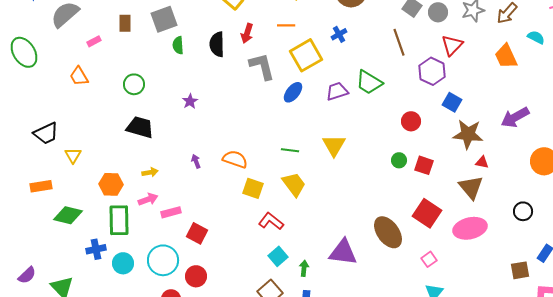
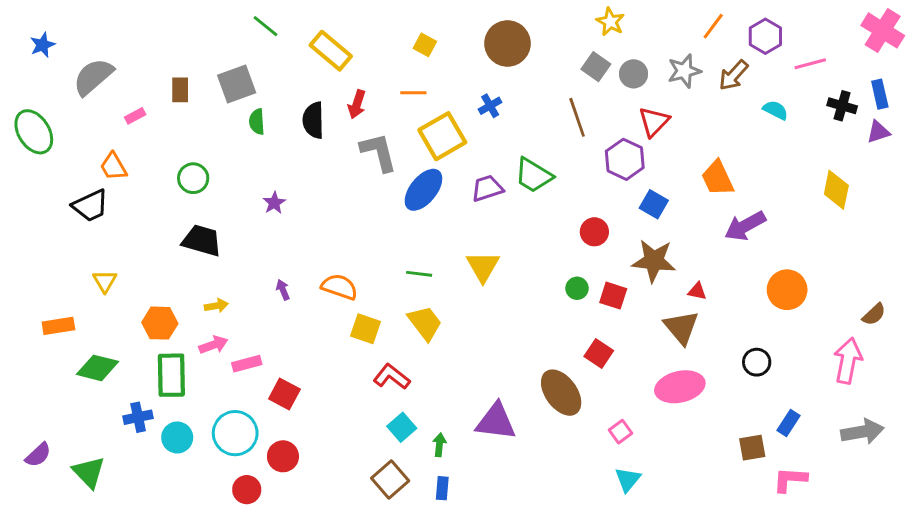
orange trapezoid: (506, 56) -> (718, 178), moved
blue ellipse: (293, 92) -> (423, 190), size x1.4
black trapezoid: (46, 133) -> (90, 206), moved
brown star: (468, 134) -> (654, 261), moved
red square: (427, 213) -> (599, 353), moved, size x0.7

